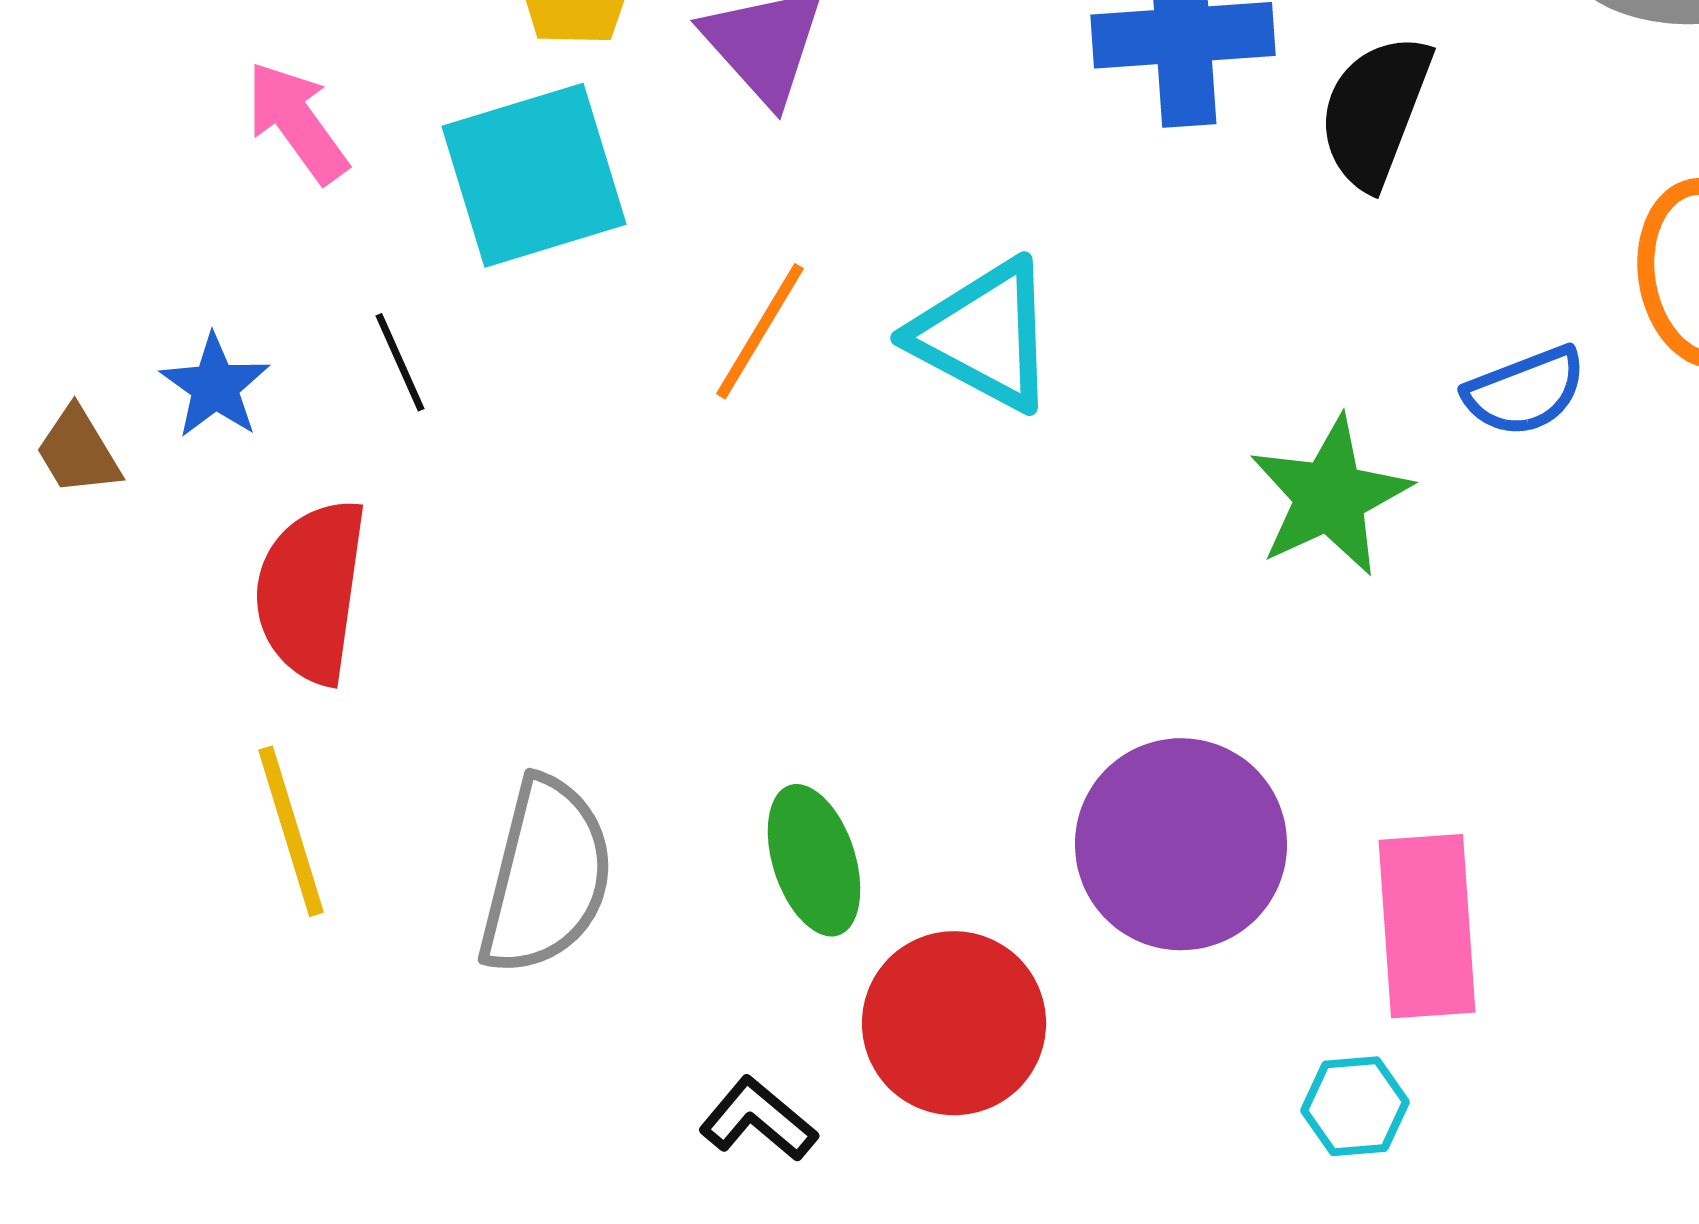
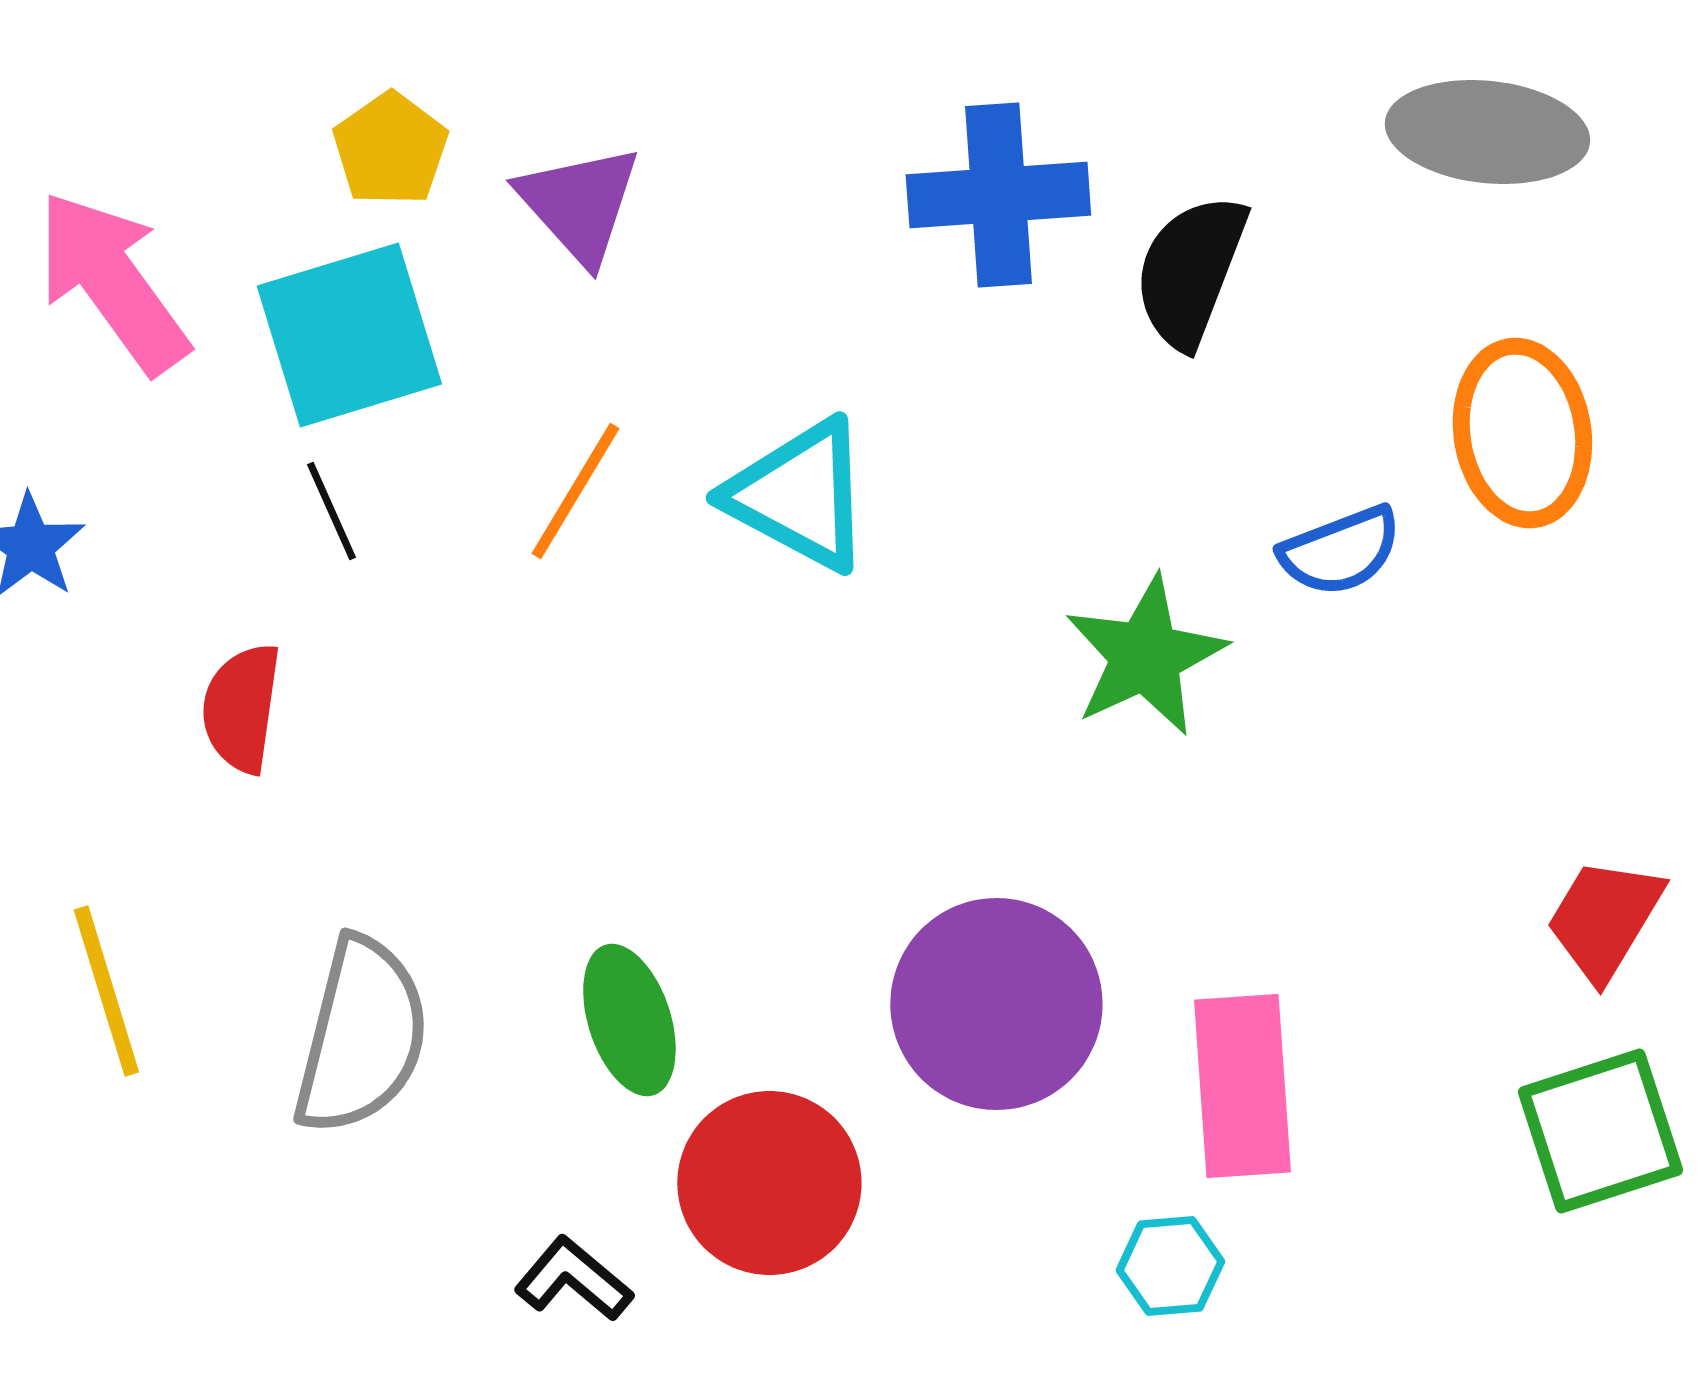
pink arrow: (297, 122) -> (112, 282), size x1.5
black line: (400, 362) -> (331, 511), moved
red semicircle: (311, 591) -> (241, 708), moved, size x0.7

